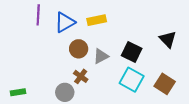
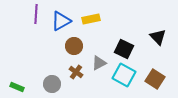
gray triangle: (101, 56) -> (99, 63), moved
green rectangle: (18, 92) -> (17, 87), turned 32
gray circle: (65, 92) -> (52, 84), moved

